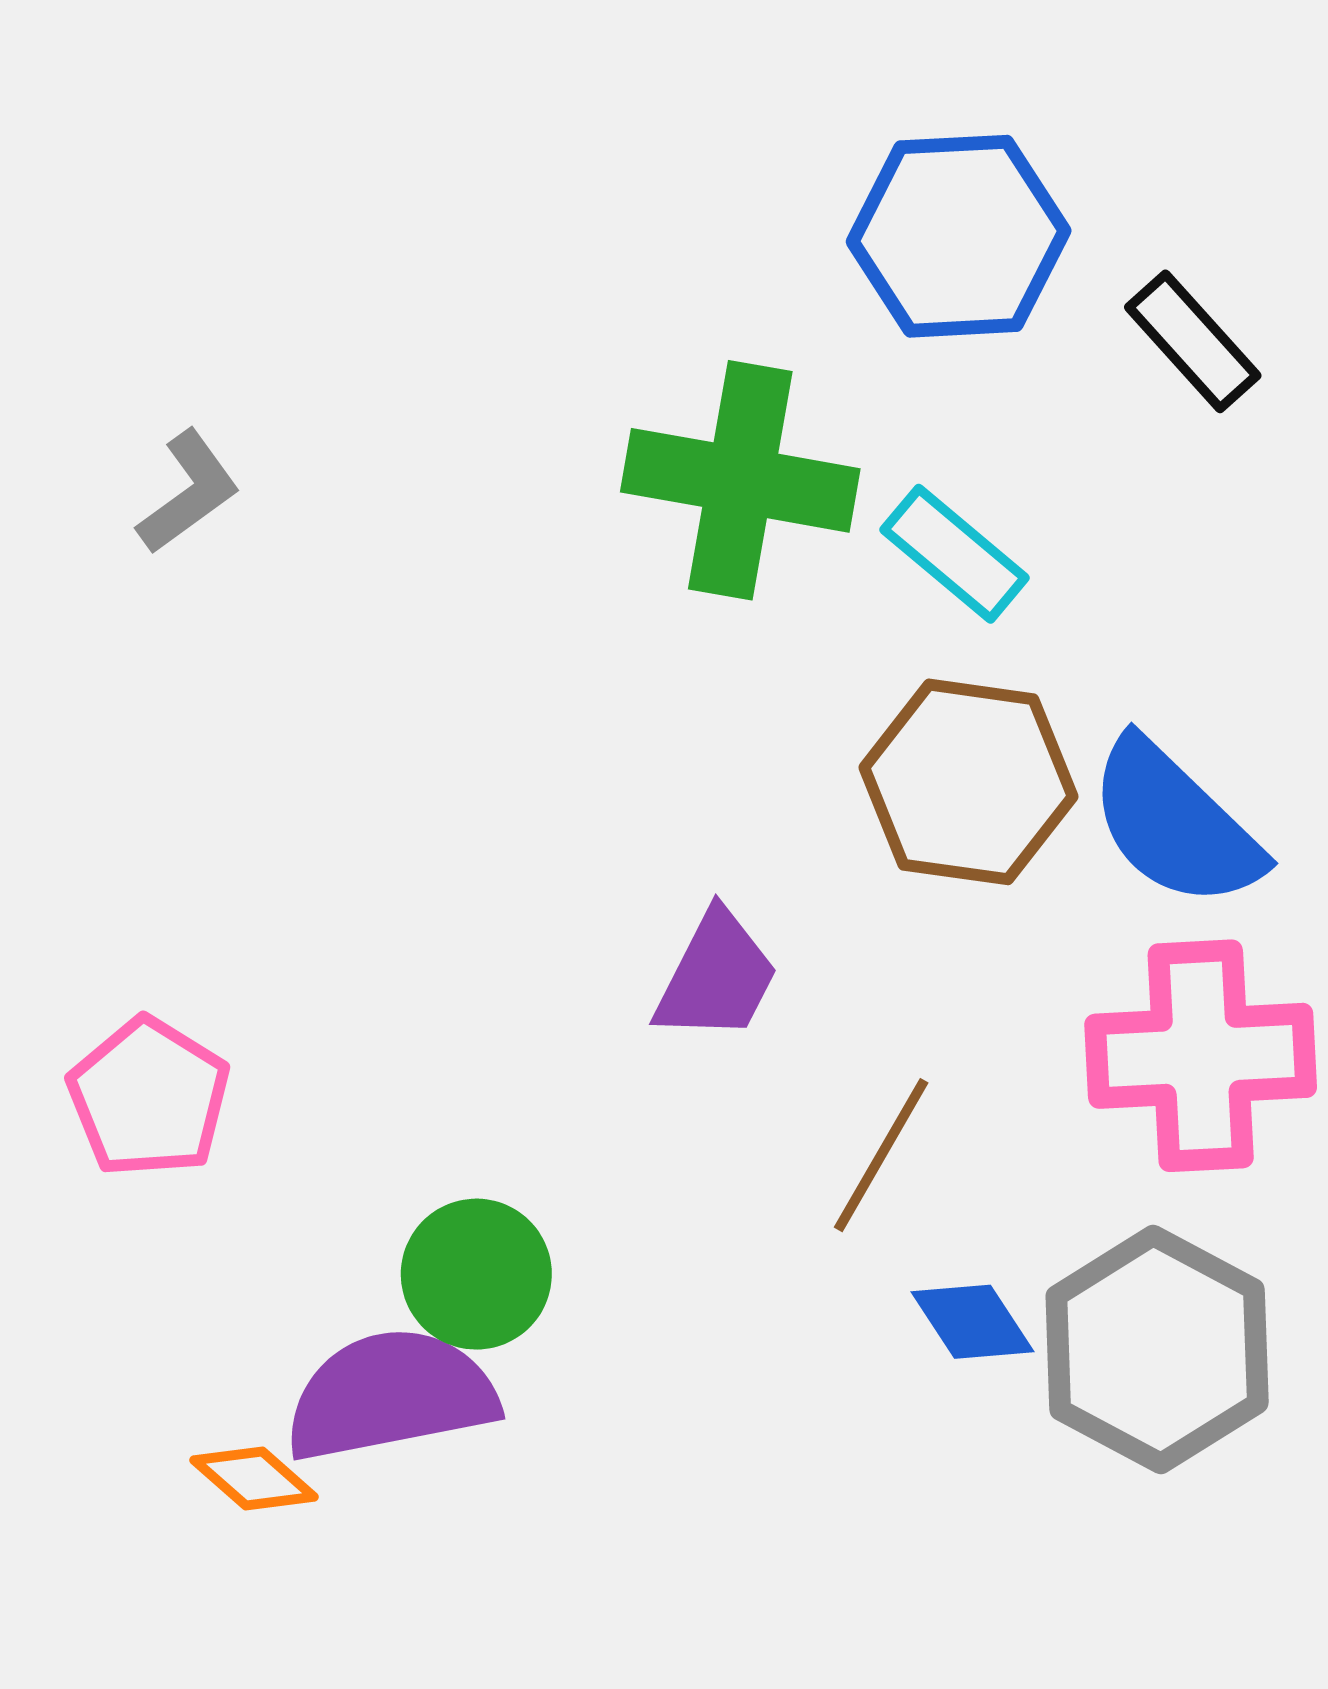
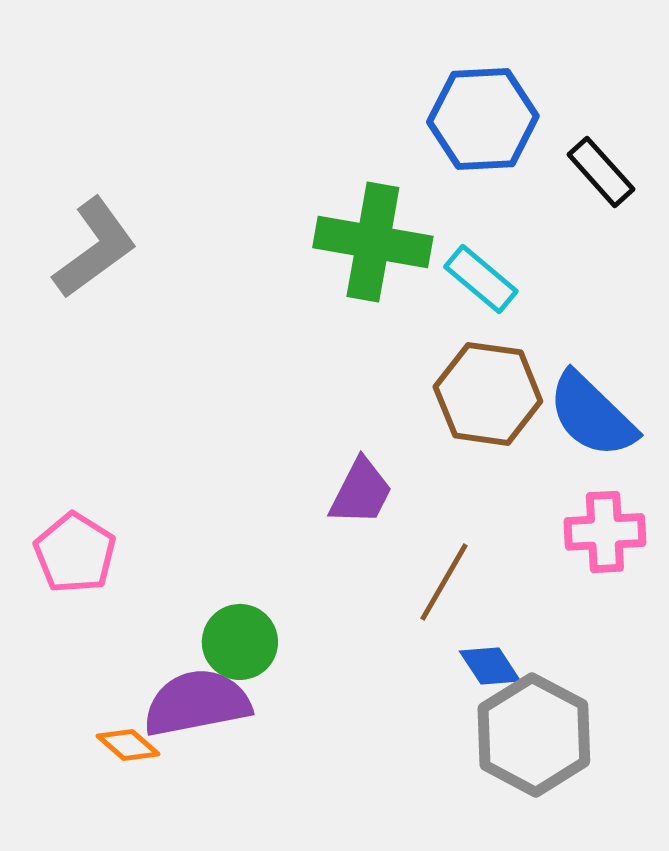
gray L-shape: (189, 492) -> (95, 248), size x1.6
pink cross: (1201, 1056) -> (605, 532), size x0.7
gray hexagon: (1157, 1350) -> (534, 735), moved

